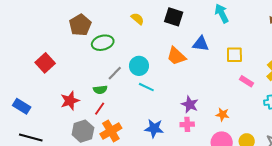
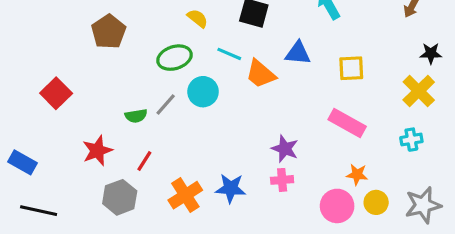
green ellipse: (103, 43) -> (175, 58), moved
pink rectangle: (247, 81) -> (347, 123), moved, size x1.6
cyan line: (146, 87) -> (229, 54), moved
green semicircle: (100, 90) -> (136, 116), moved
orange star: (223, 114) -> (357, 174), moved
orange cross: (111, 131) -> (185, 195), moved

